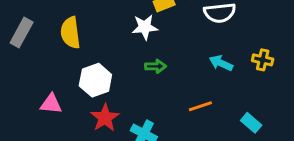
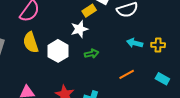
yellow cross: (263, 60) -> (158, 45), moved
white hexagon: (95, 80) -> (58, 51), moved

